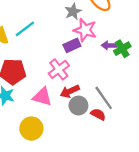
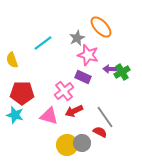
cyan line: (25, 29) -> (43, 43), moved
purple rectangle: (72, 45) -> (83, 77), moved, turned 49
gray circle: (78, 106) -> (82, 143), moved
yellow circle: (31, 129) -> (67, 145), moved

